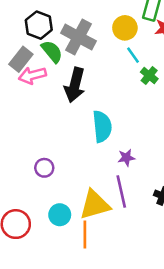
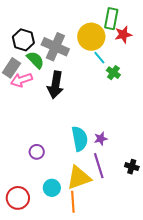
yellow circle: (125, 28) -> (91, 37), size x1.4
cyan semicircle: (102, 127) -> (80, 139), moved

